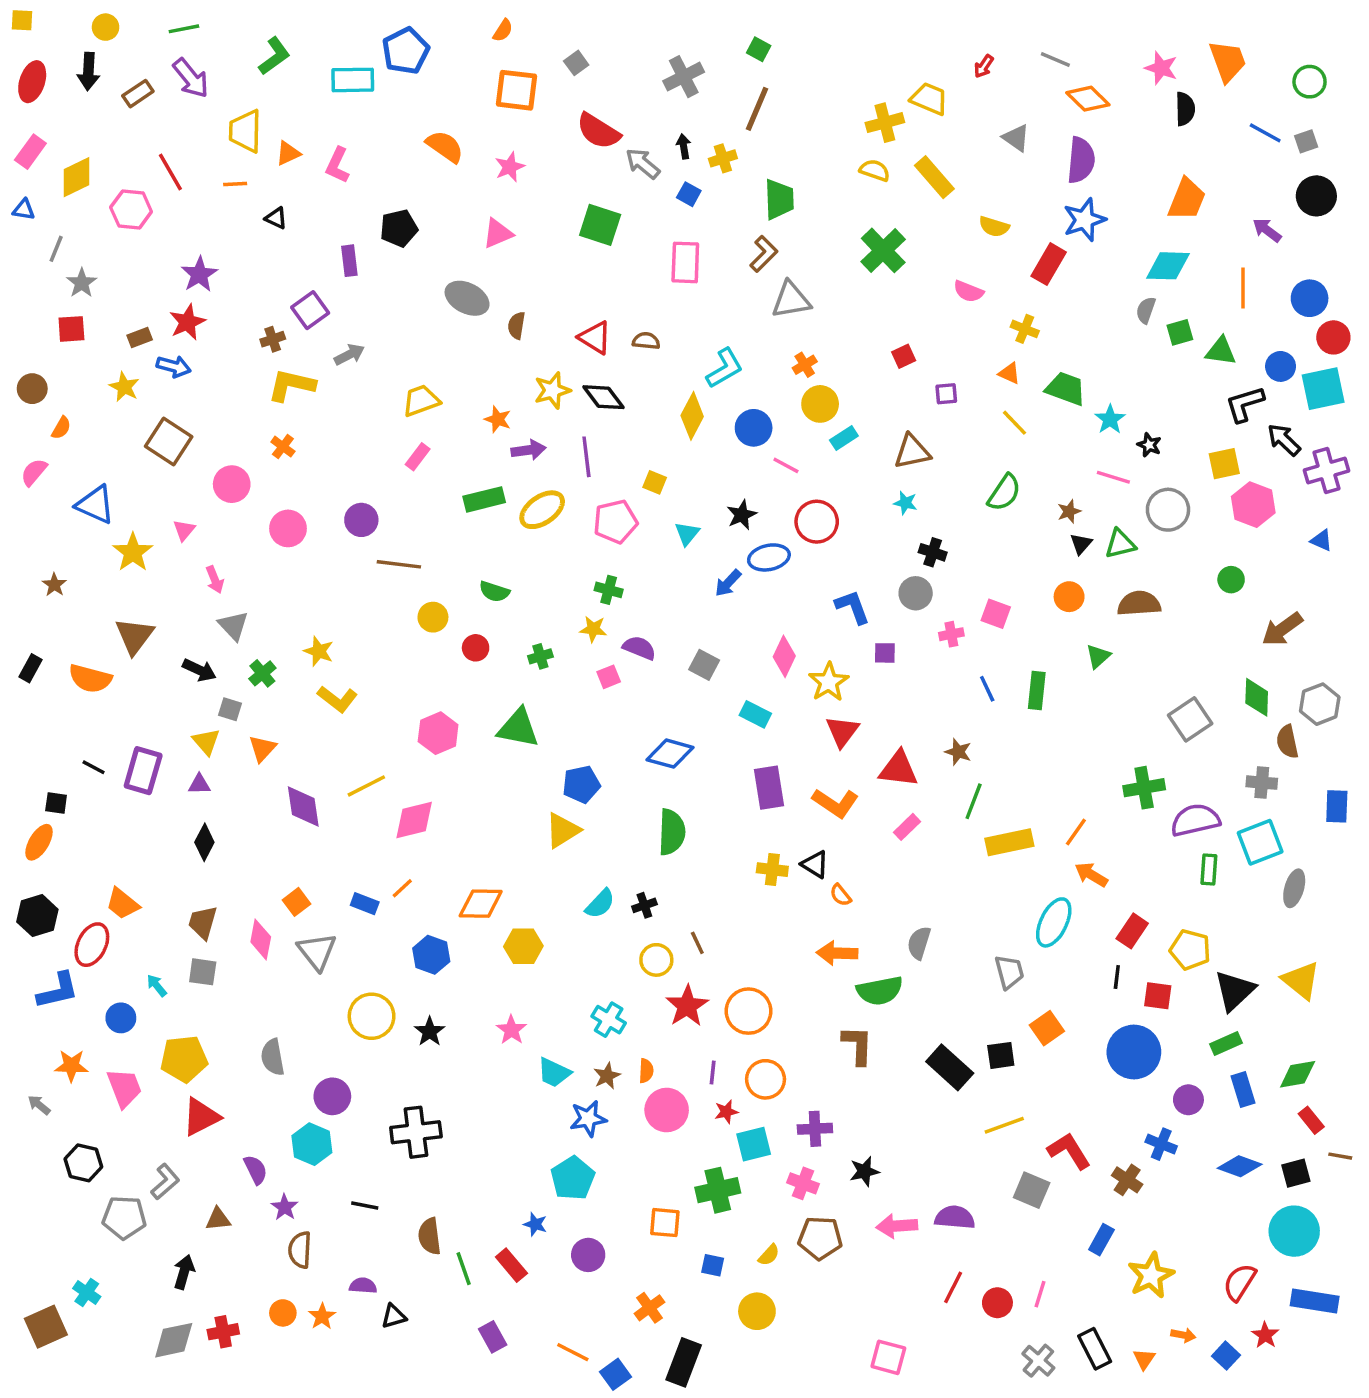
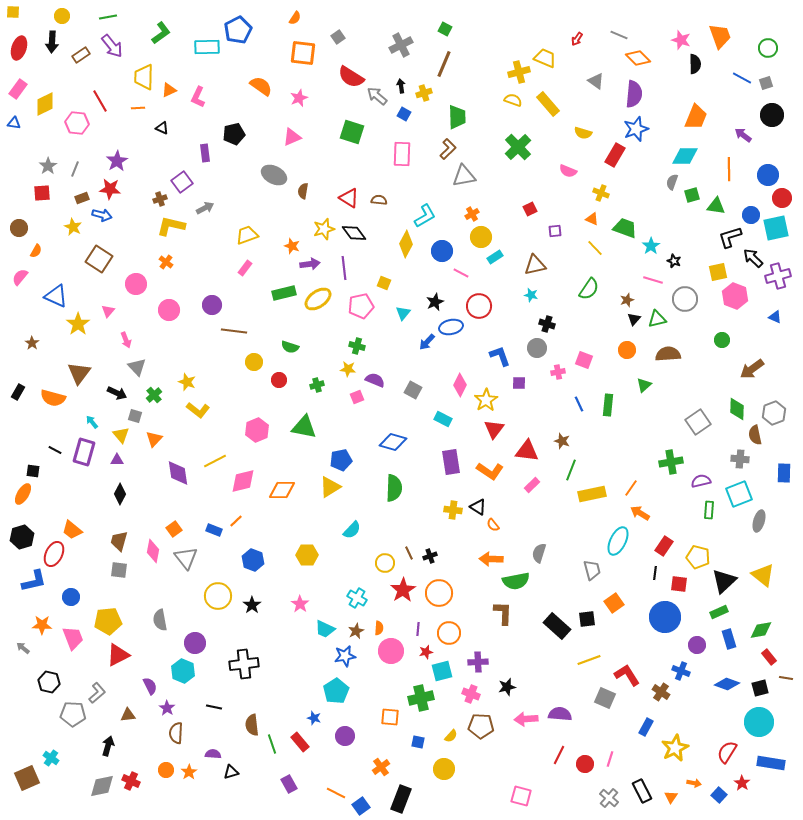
gray line: (56, 249) -> (75, 169), moved
red star: (187, 322) -> (110, 189), turned 30
purple semicircle: (1195, 820) -> (701, 481), size x0.7
orange diamond: (481, 904) -> (282, 490), moved
black cross: (644, 905) -> (430, 556), moved
cyan arrow: (157, 986) -> (92, 422), moved
red cross: (223, 1332) -> (131, 781), turned 36

